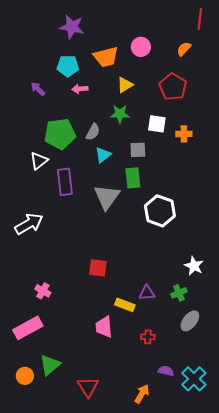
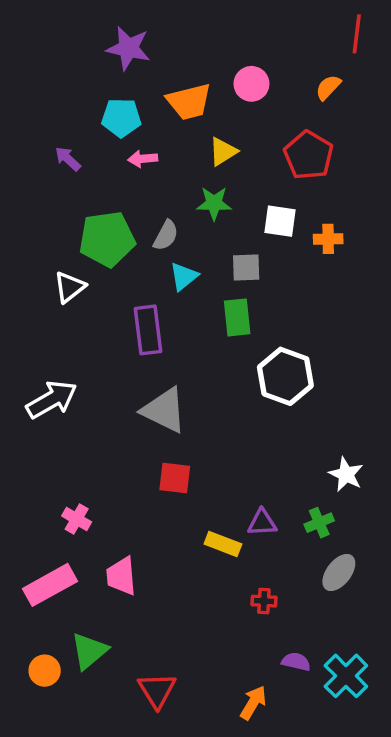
purple rectangle: (65, 182) -> (148, 330), moved
gray triangle: (107, 197) -> (164, 410), moved, turned -40
pink trapezoid: (104, 327) -> (121, 576), moved

